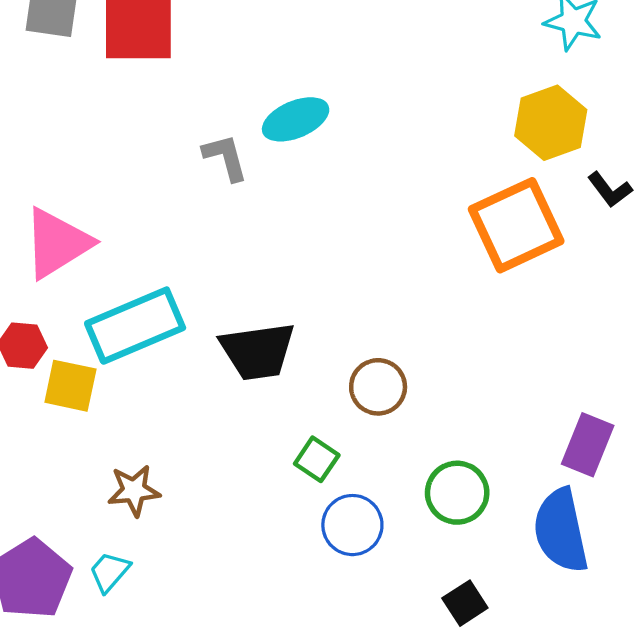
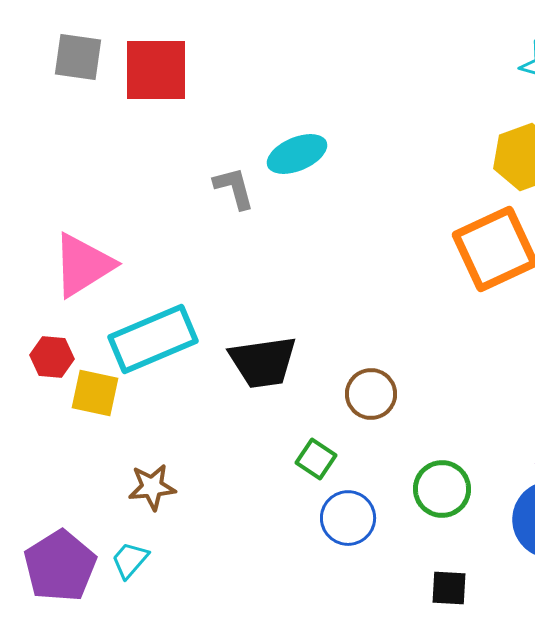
black square: (465, 603) -> (449, 588), turned 36

